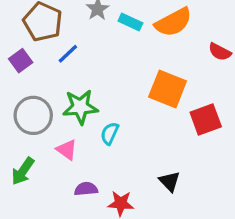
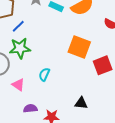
green star: (80, 107) -> (20, 48), moved
black triangle: (170, 181) -> (81, 103), turned -40

